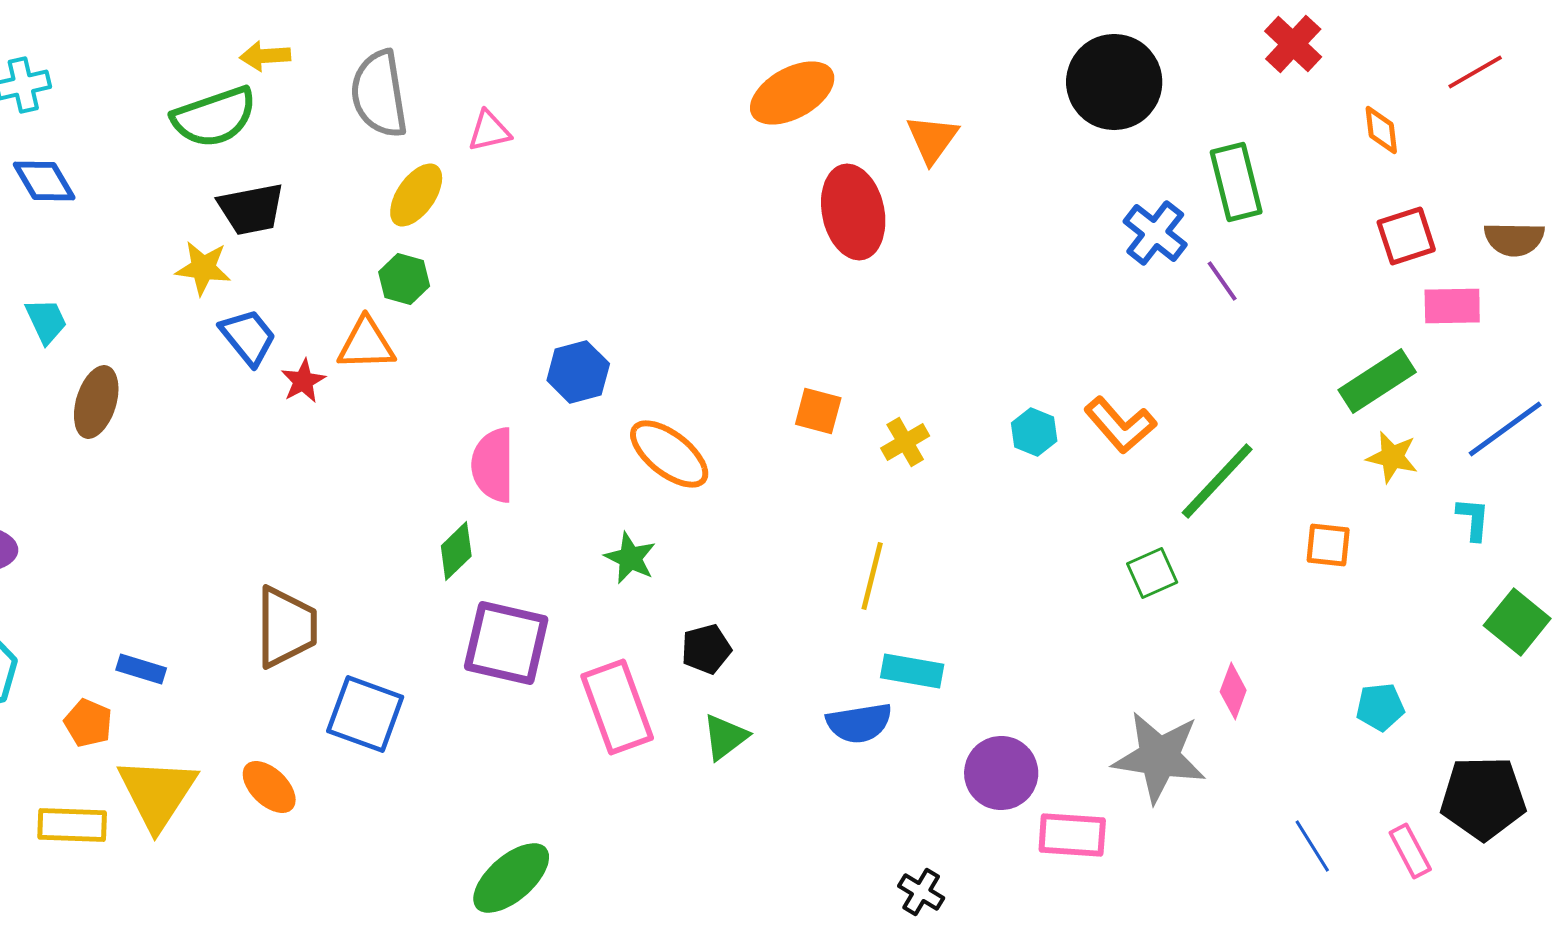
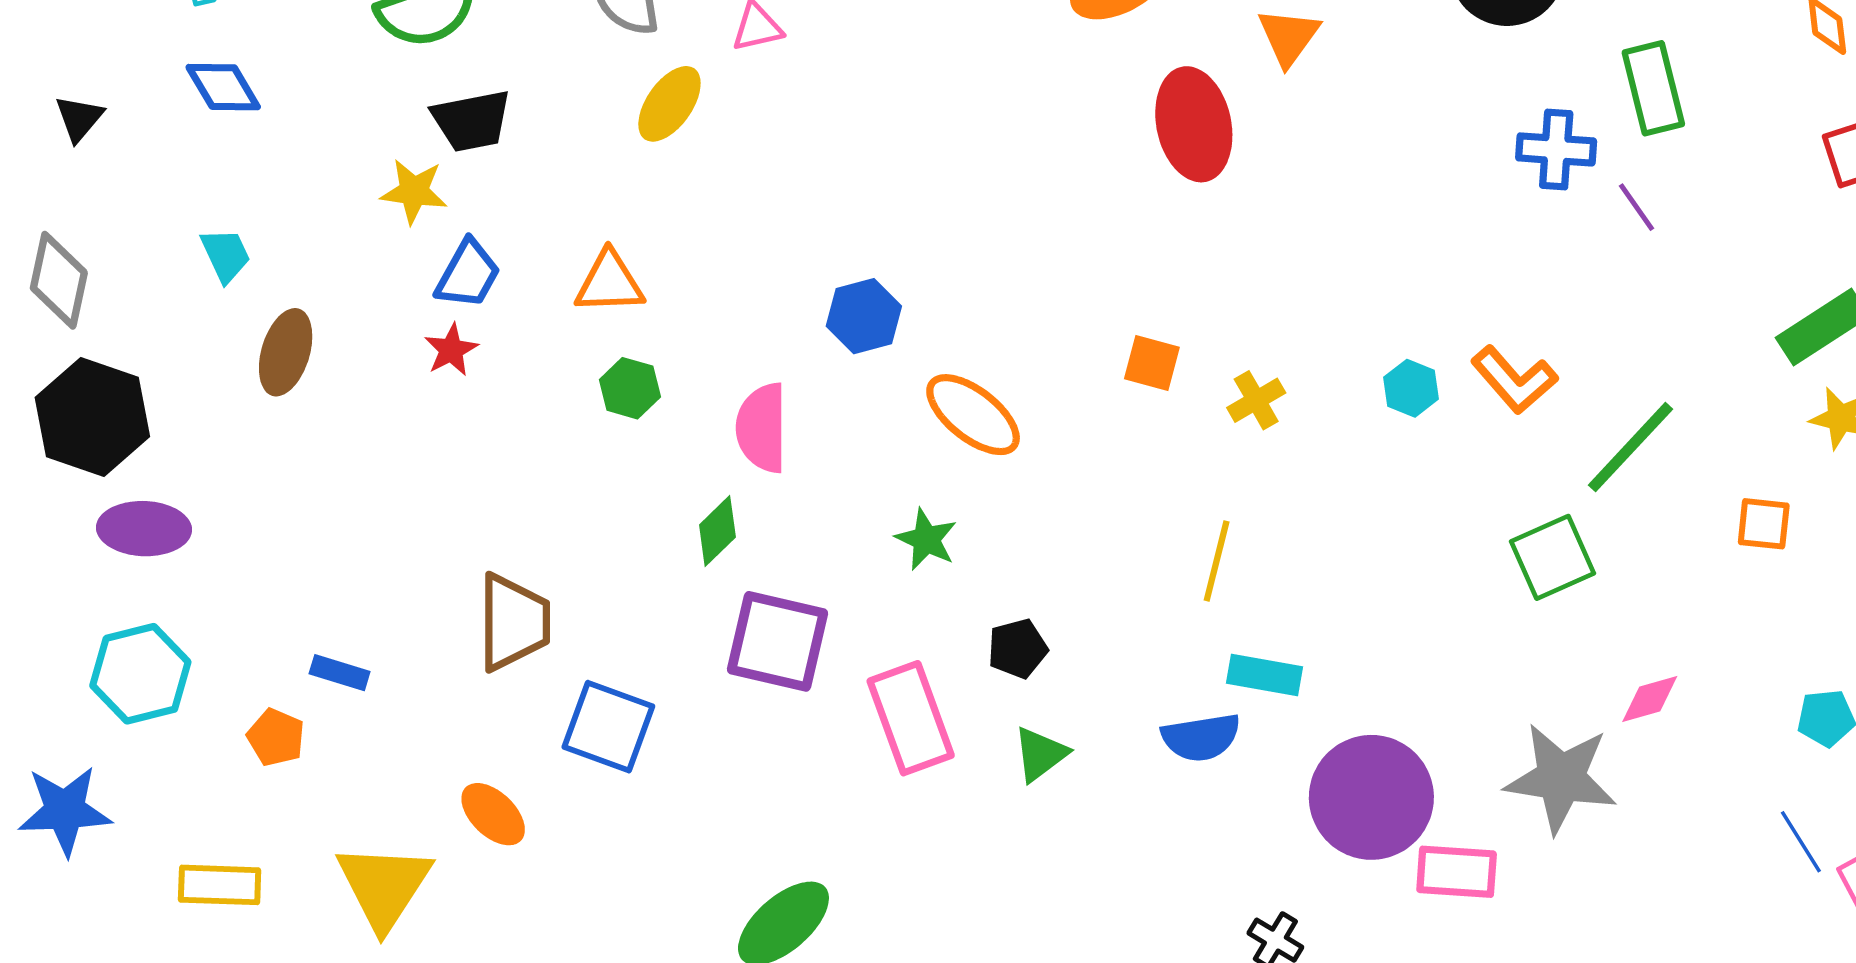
blue cross: (1155, 233) -> (1556, 149), turned -34
green hexagon: (404, 279) -> (630, 388), moved
blue trapezoid: (248, 337) -> (468, 274), turned 68
red star: (303, 381) -> (451, 350), moved
green square: (1152, 573) -> (1553, 557), size x1.4
pink diamond: (1233, 691) -> (1650, 699), turned 54
purple circle: (1001, 773) -> (1371, 797), size x1.4
yellow triangle: (157, 793) -> (384, 886), moved
yellow rectangle: (72, 825) -> (220, 885), moved
blue line: (1312, 846) -> (1801, 842), moved

